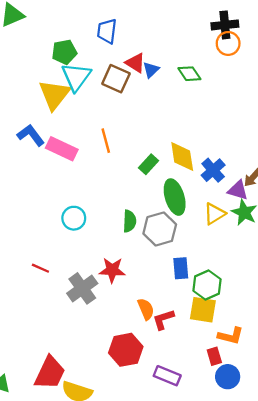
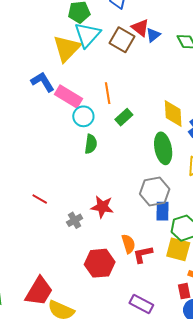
green rectangle: (148, 164) -> (124, 117), moved
cyan circle: (74, 218) -> (83, 116), moved
green semicircle: (129, 221) -> (91, 144), moved
gray hexagon: (160, 229) -> (155, 192), moved
gray cross: (82, 288) -> (75, 220), size x0.6
red hexagon: (126, 350) -> (100, 263), moved

